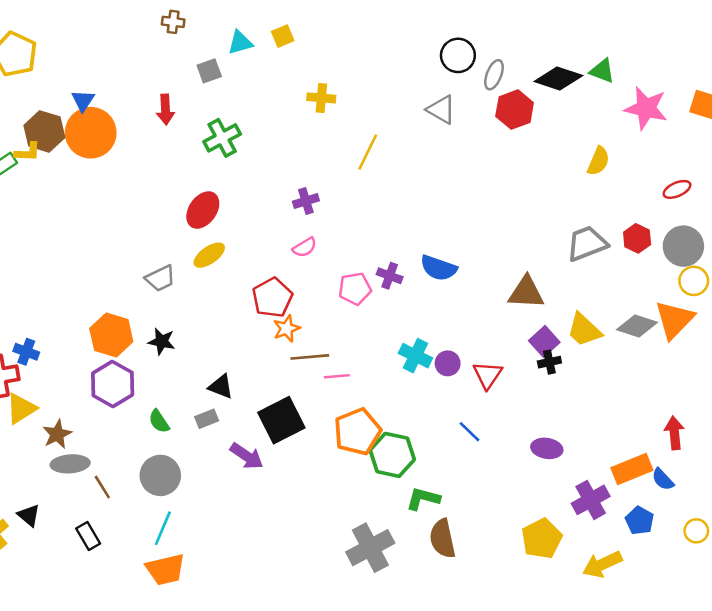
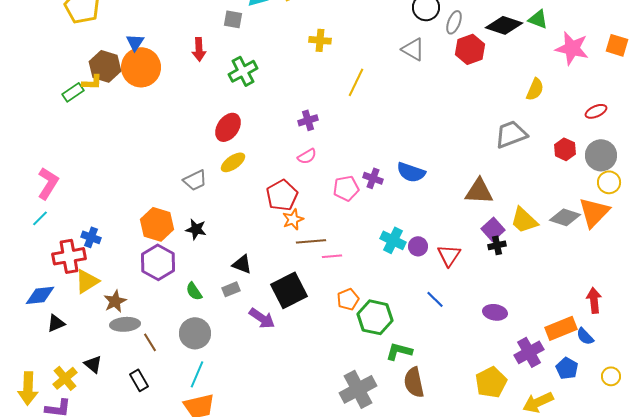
gray square: (209, 71) -> (233, 19), turned 30
gray trapezoid: (587, 244) -> (511, 134), moved
orange pentagon: (357, 432) -> (348, 299), size x0.6

